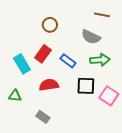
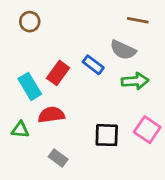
brown circle: (50, 25) -> (30, 22), moved
blue rectangle: (68, 61) -> (93, 65), moved
red semicircle: (49, 85) -> (51, 115), moved
black square: (86, 86) -> (107, 135), moved

